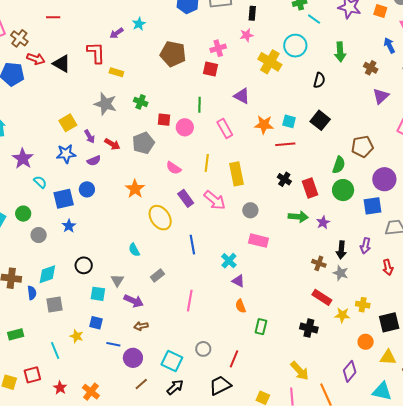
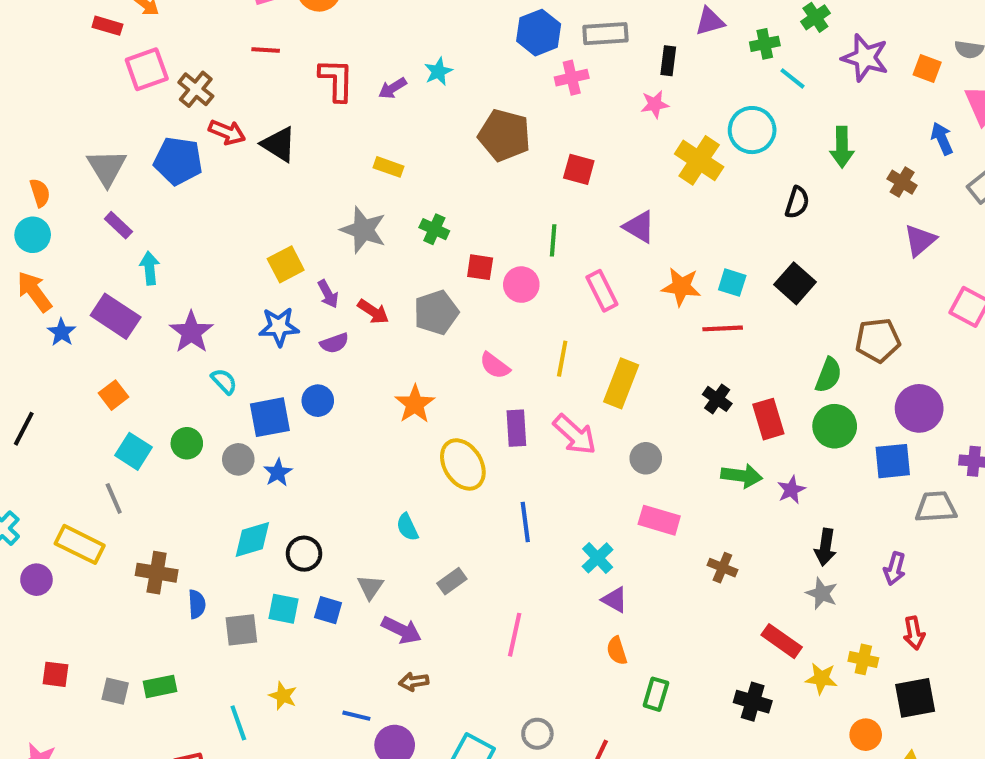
pink cross: (218, 48) -> (572, 78), moved
red L-shape: (96, 53) -> (336, 80), moved
yellow rectangle: (236, 174) -> (621, 383), turned 30
purple rectangle: (186, 198) -> (516, 428), turned 30
gray circle: (39, 235) -> (238, 459), moved
purple arrow: (365, 246) -> (895, 569), moved
brown cross: (319, 263) -> (722, 568), moved
red arrow: (388, 267) -> (914, 633), moved
cyan diamond: (47, 274) -> (252, 540), moved
cyan square: (98, 294) -> (284, 609), moved
blue square: (96, 323) -> (328, 610), moved

